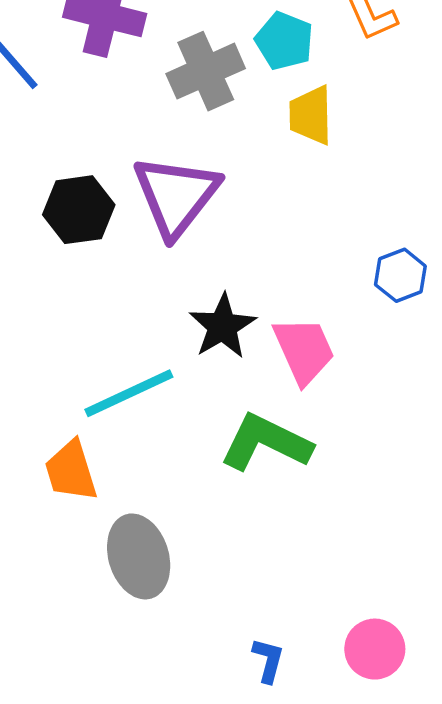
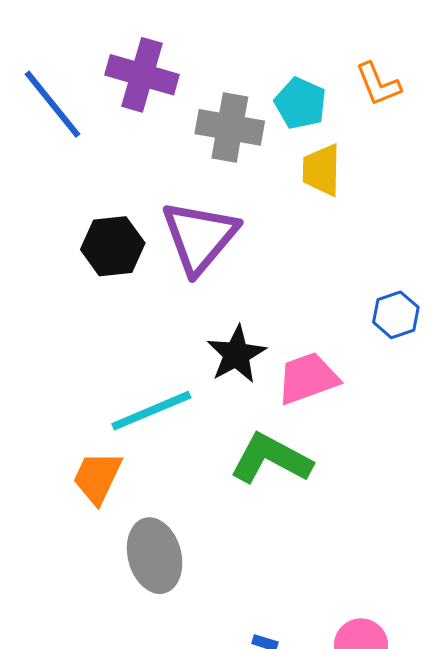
gray cross: (206, 71) -> (230, 127), turned 32
pink trapezoid: (304, 350) -> (308, 378), turned -88
orange trapezoid: (71, 471) -> (97, 478), turned 40

